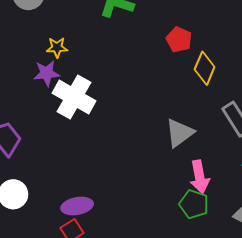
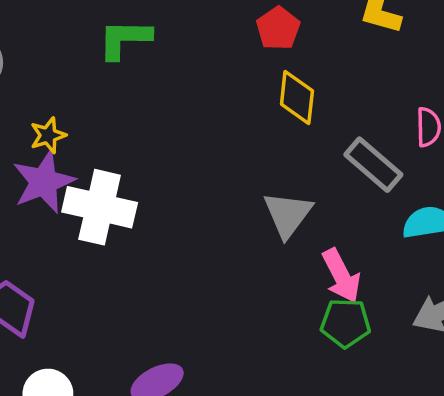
red pentagon: (179, 40) -> (278, 28), moved, turned 30
purple star: (47, 73) -> (44, 182), size x1.4

